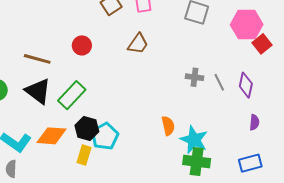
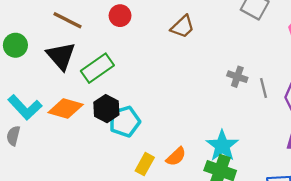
orange semicircle: (168, 126) -> (176, 157), moved, turned 48
yellow rectangle: (84, 155) -> (145, 164), moved

